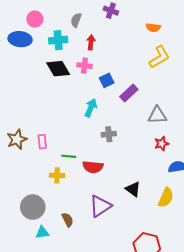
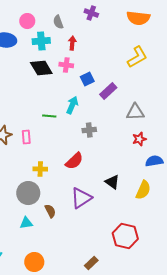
pink circle: (35, 19) -> (27, 21), moved
gray semicircle: (76, 20) -> (58, 22), turned -40
orange semicircle: (153, 27) -> (138, 18), moved, size x1.6
green line: (69, 156) -> (49, 116), moved
red semicircle: (93, 167) -> (74, 161), turned -48
gray circle: (33, 207) -> (28, 193), moved

